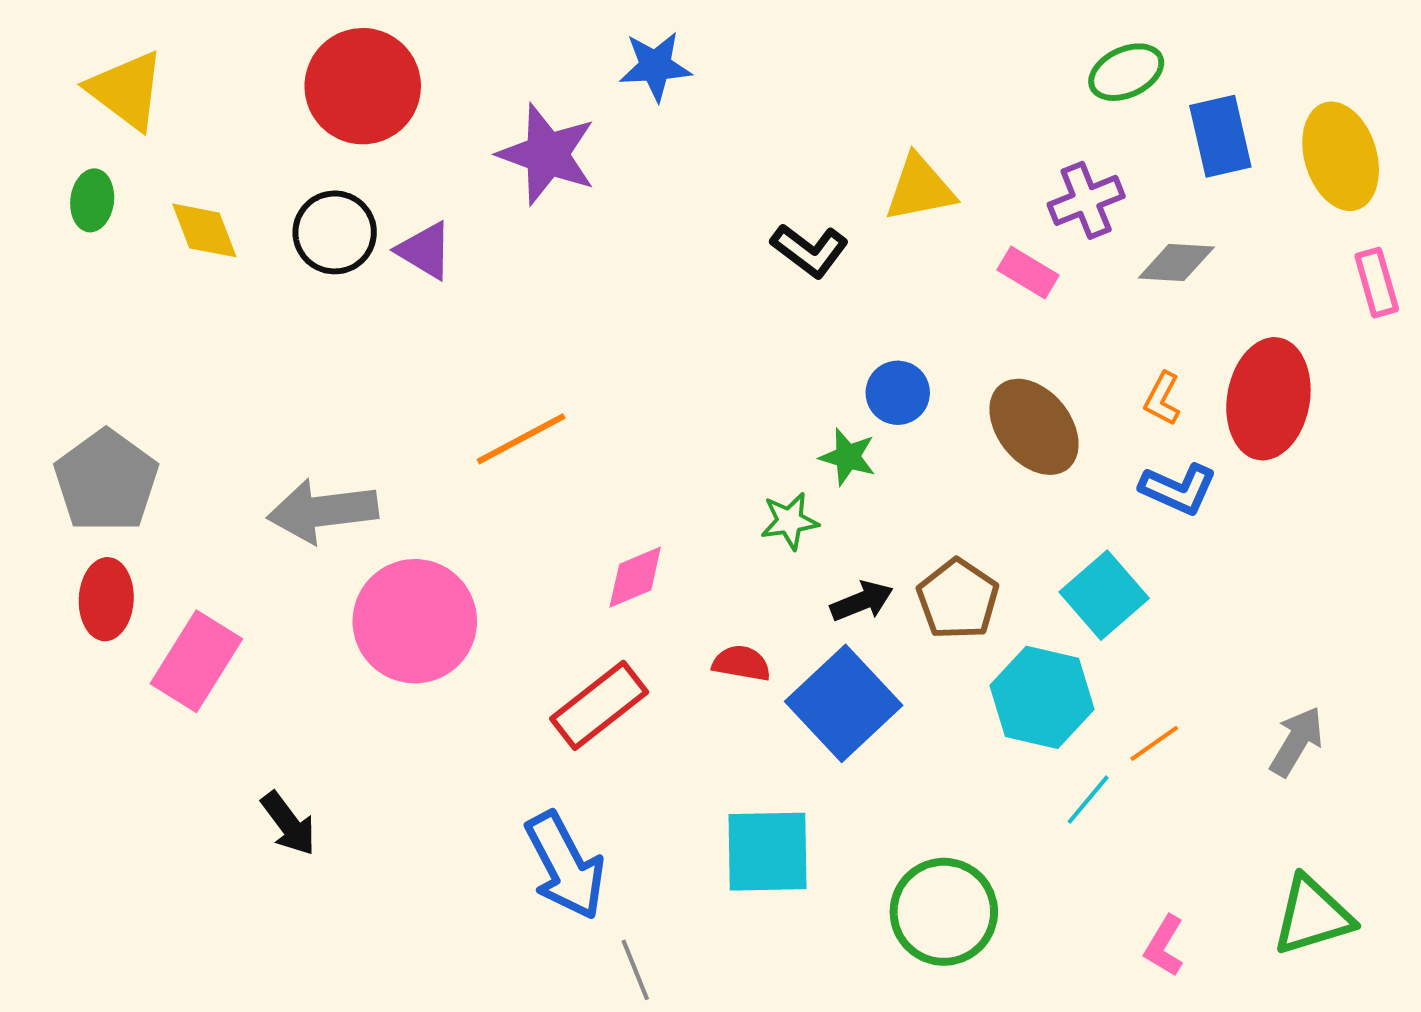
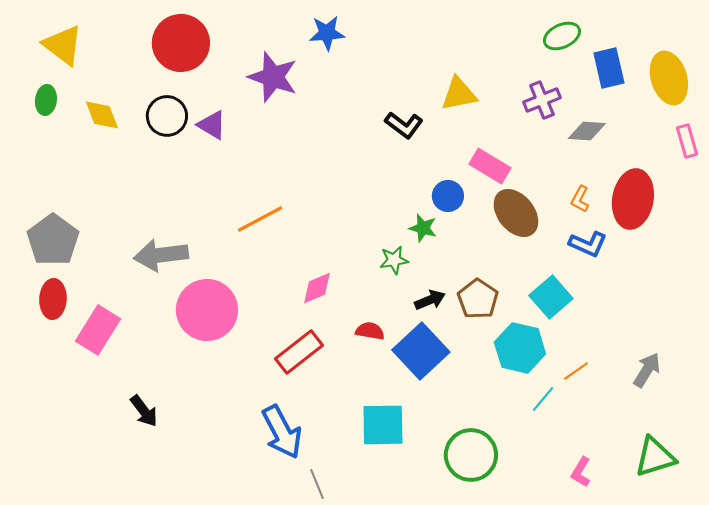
pink rectangle: (1028, 273) -> (490, 166), moved, size x1.4

